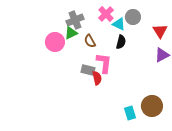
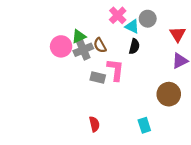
gray cross: (75, 20) -> (83, 50), moved
red semicircle: (97, 78) -> (94, 124), moved
brown circle: (152, 106) -> (169, 94), moved

